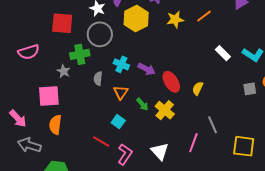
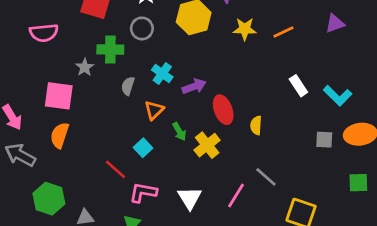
gray circle: (100, 34) -> (142, 28), size x0.7
purple arrow: (147, 69) -> (194, 86), turned -60
yellow semicircle: (198, 88) -> (256, 125), turned -32
gray line: (213, 125) -> (266, 177), turned -36
pink L-shape: (125, 154) -> (143, 192), turned -125

